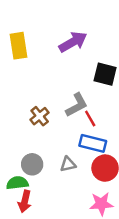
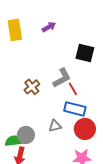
purple arrow: (73, 42) -> (49, 27), moved, size x0.6
gray circle: (32, 164) -> (26, 135), moved

